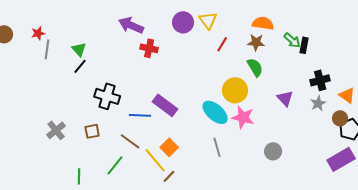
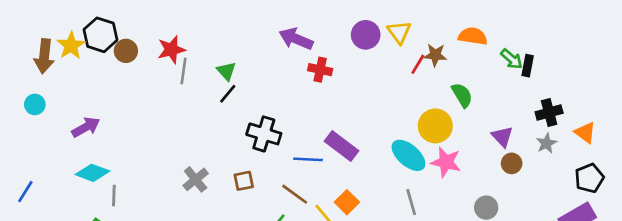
red star: (38, 33) -> (171, 50), size x1.5
brown star: (256, 42) -> (435, 55), moved
brown circle: (340, 118) -> (512, 163), moved

